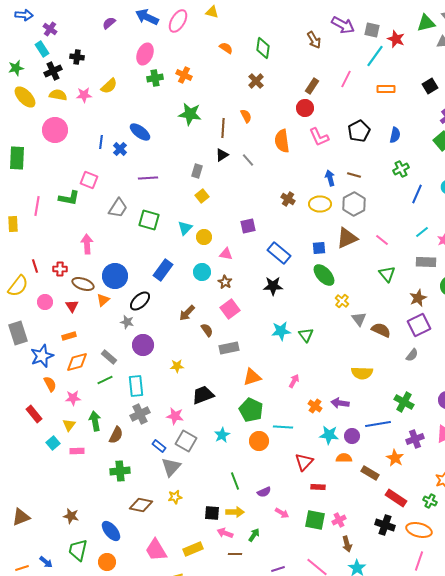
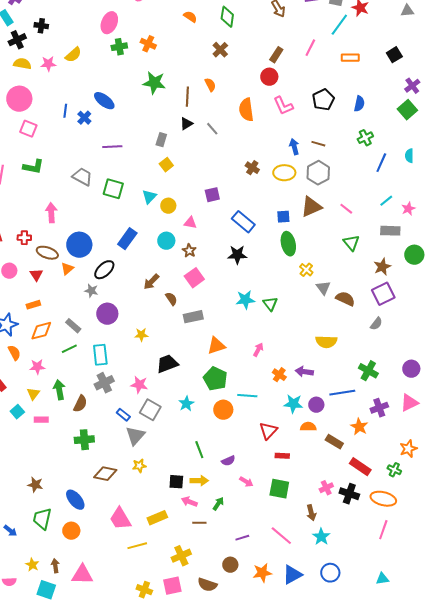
pink square: (89, 180) -> (28, 129), moved
gray trapezoid: (118, 208) -> (82, 177), turned -95
green ellipse: (324, 275) -> (288, 244), turned 30
pink cross: (339, 520) -> (326, 488), moved

